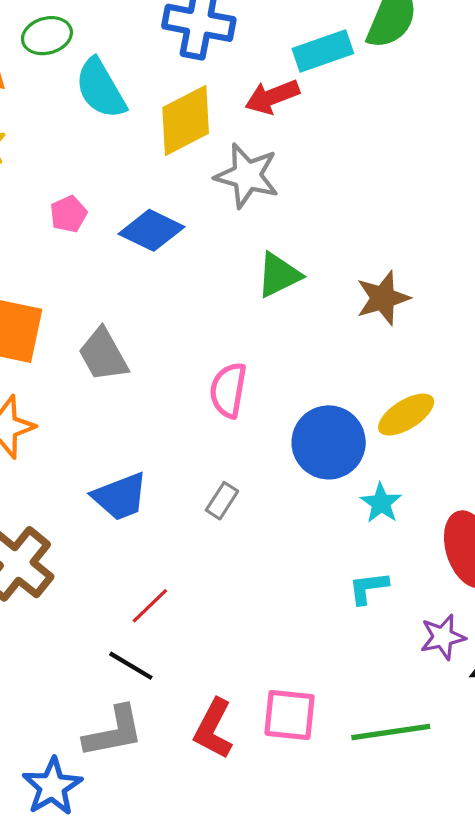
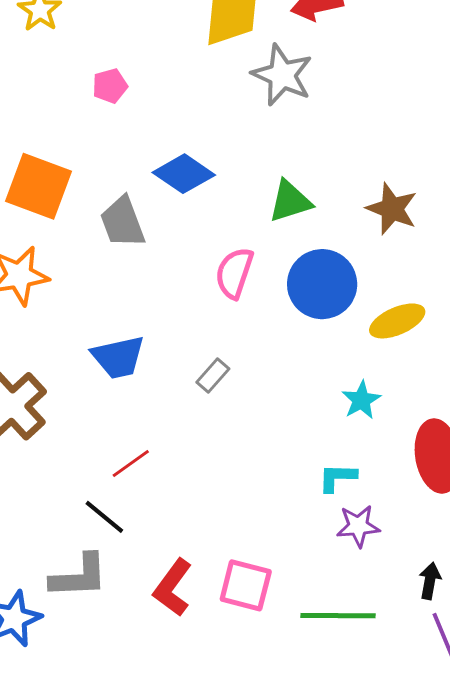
blue diamond: (151, 230) -> (184, 174), moved
green triangle: (279, 275) -> (290, 201), moved
brown star: (383, 298) -> (392, 209), turned 30
blue circle: (329, 442) -> (322, 284), moved
purple star: (443, 637) -> (358, 526), moved

